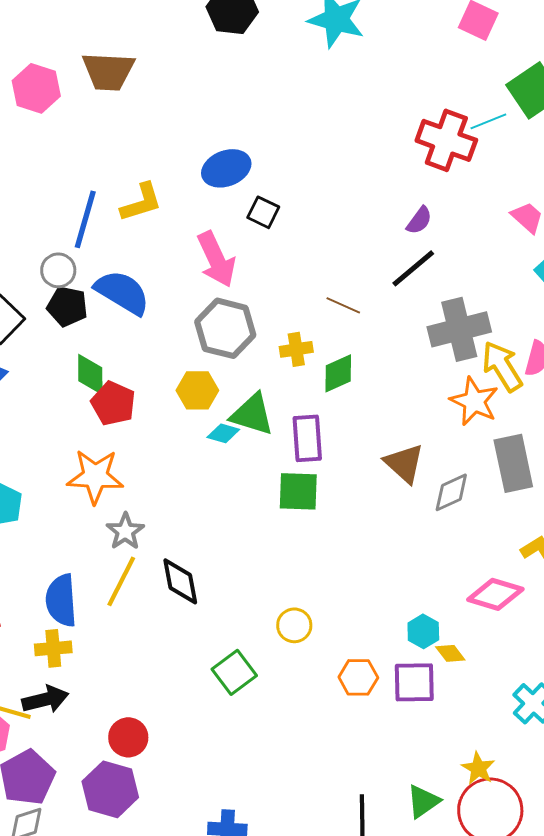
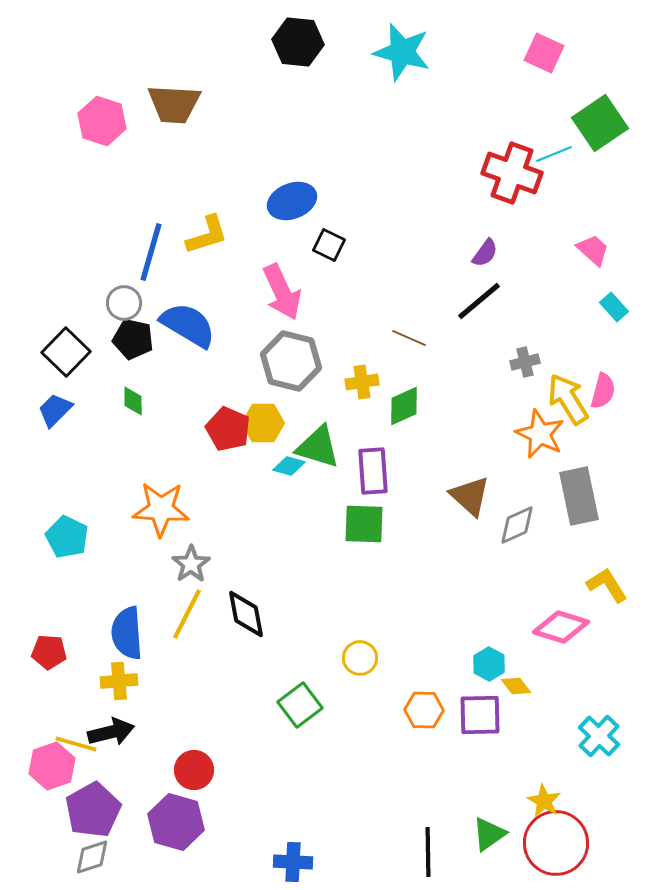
gray cross: (459, 329) -> (525, 362), size x0.5
green diamond: (90, 374) -> (133, 401), moved, size x0.7
red pentagon: (113, 403) -> (228, 429), moved

